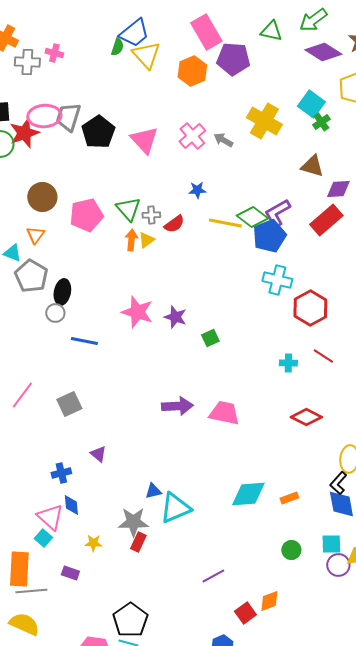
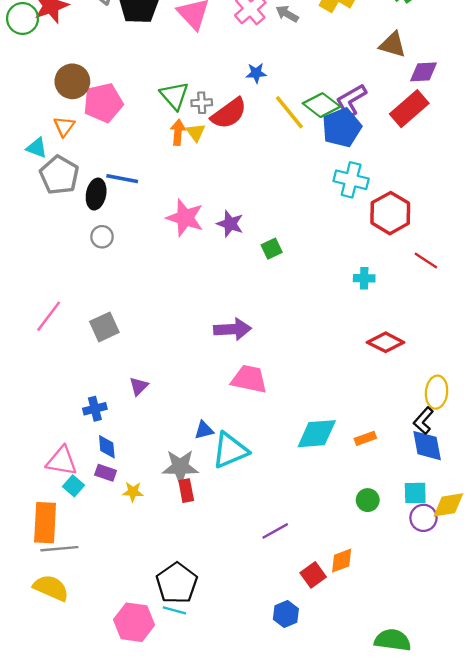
pink pentagon: (86, 215) -> (103, 103), moved
yellow line: (225, 223) -> (289, 112), turned 40
red semicircle: (174, 224) -> (229, 113), size x1.5
yellow triangle: (146, 240) -> (196, 132), turned -30
gray circle: (55, 313) -> (102, 237), moved
blue line: (84, 341) -> (122, 179), moved
red line: (323, 356) -> (426, 260), moved
pink trapezoid: (224, 413) -> (249, 379), moved
purple triangle: (98, 454) -> (139, 386), turned 36
pink triangle: (50, 517) -> (62, 461), moved, turned -32
red rectangle: (138, 542) -> (186, 491), turned -36
purple rectangle: (70, 573) -> (106, 473), moved

